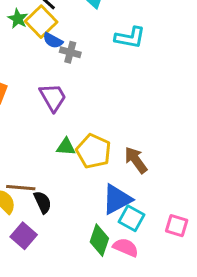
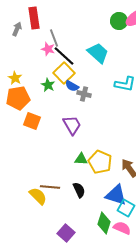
green star: (18, 19) -> (48, 85), moved
blue triangle: (117, 199) -> (116, 195), turned 45
black semicircle: (43, 202) -> (79, 190), moved
purple square: (24, 236) -> (66, 233), moved

